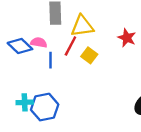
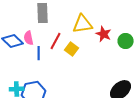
yellow triangle: (82, 26) -> (83, 24), moved
pink semicircle: (39, 42) -> (29, 38), turned -112

